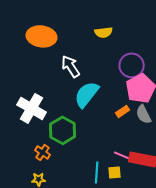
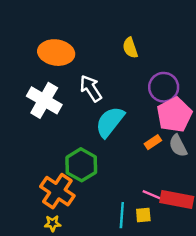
yellow semicircle: (104, 32) -> (130, 48), turned 78
white cross: (32, 108) -> (44, 100), moved
orange cross: (43, 152) -> (57, 191), size x1.8

